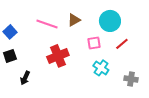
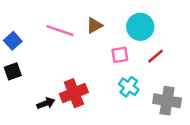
red cross: (58, 56) -> (74, 93), moved
black arrow: (25, 78) -> (46, 103), moved, turned -136
gray cross: (131, 79) -> (167, 101), size x1.5

